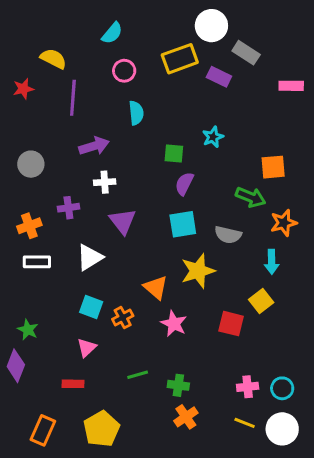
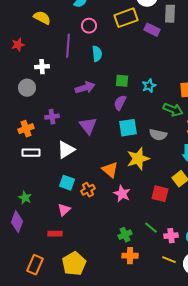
gray rectangle: (246, 53) -> (170, 14), turned 60
red star: (23, 89) -> (18, 45), moved
purple line: (73, 98) -> (68, 46), moved
cyan star: (213, 137) -> (149, 86), moved
purple arrow: (94, 146) -> (85, 88), moved
white cross: (105, 182) -> (42, 67), moved
purple semicircle: (184, 184) -> (120, 103), moved
green line: (138, 375) -> (151, 228), moved, turned 56
green cross: (178, 385) -> (125, 235), turned -32
orange cross: (186, 417) -> (130, 256), turned 35

